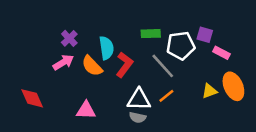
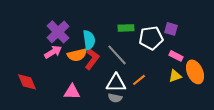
purple cross: (69, 38) -> (58, 32), size x1.6
pink rectangle: (221, 53) -> (176, 56), moved
red L-shape: (124, 65) -> (92, 59), moved
orange semicircle: (92, 66) -> (77, 55), turned -60
gray line: (163, 66) -> (117, 55), moved

